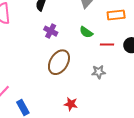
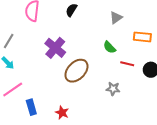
purple cross: (51, 31) -> (55, 48), moved, size x1.5
red star: (71, 104) -> (62, 113), moved

